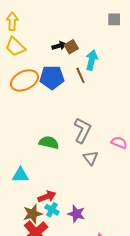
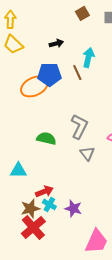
brown square: (71, 47) -> (82, 13), moved
orange ellipse: (24, 80) -> (34, 86), moved

